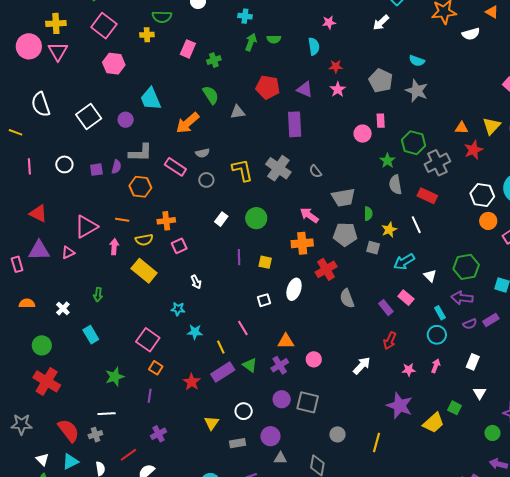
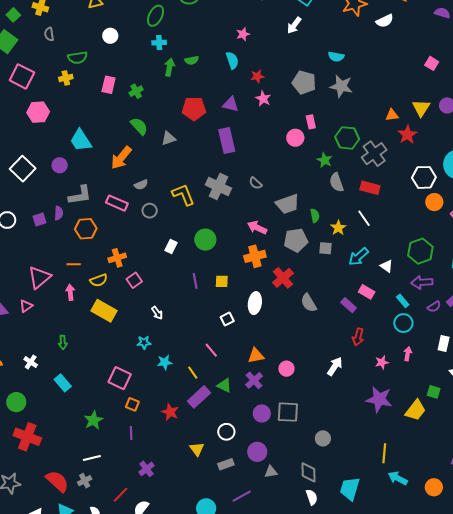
yellow line: (376, 443) -> (384, 453), moved

